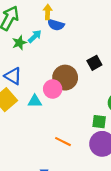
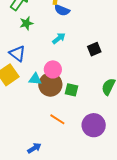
cyan arrow: (35, 36) -> (59, 38), moved
brown circle: (65, 78) -> (50, 85), moved
green square: (99, 122) -> (71, 90), moved

